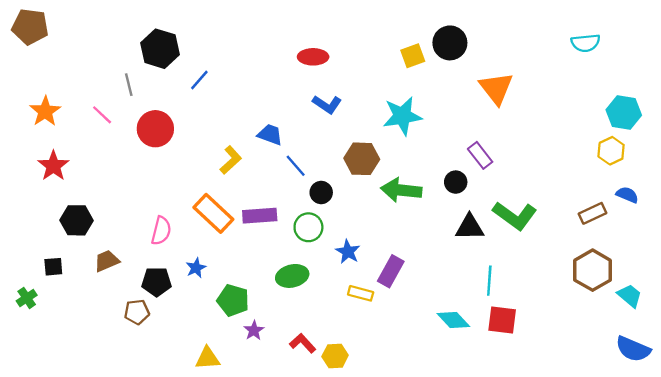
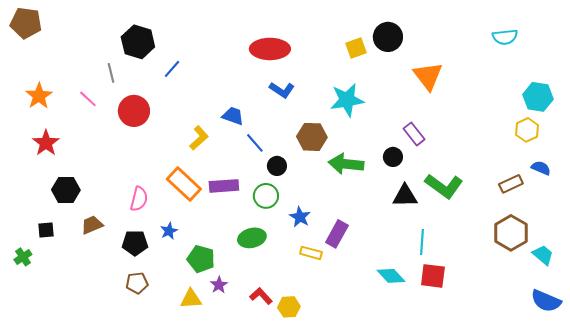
red ellipse: (313, 57) -> (270, 49), size x1.5
brown pentagon: (137, 312) -> (137, 283), moved
yellow triangle: (208, 358) -> (191, 299), moved

